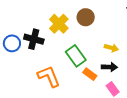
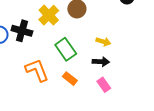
orange rectangle: (90, 74) -> (70, 79), moved

